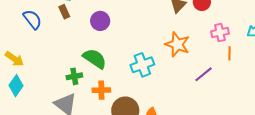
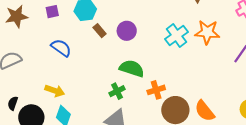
brown rectangle: (64, 12) -> (100, 31), moved
cyan cross: (142, 65) -> (176, 35), moved
orange cross: (101, 90) -> (156, 90), moved

